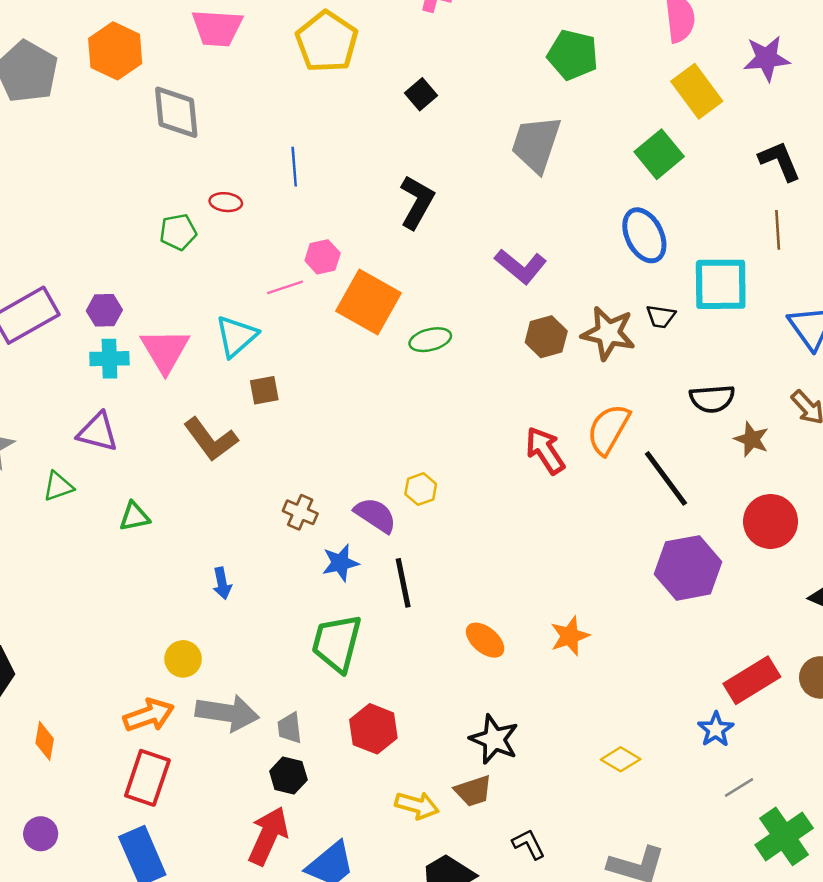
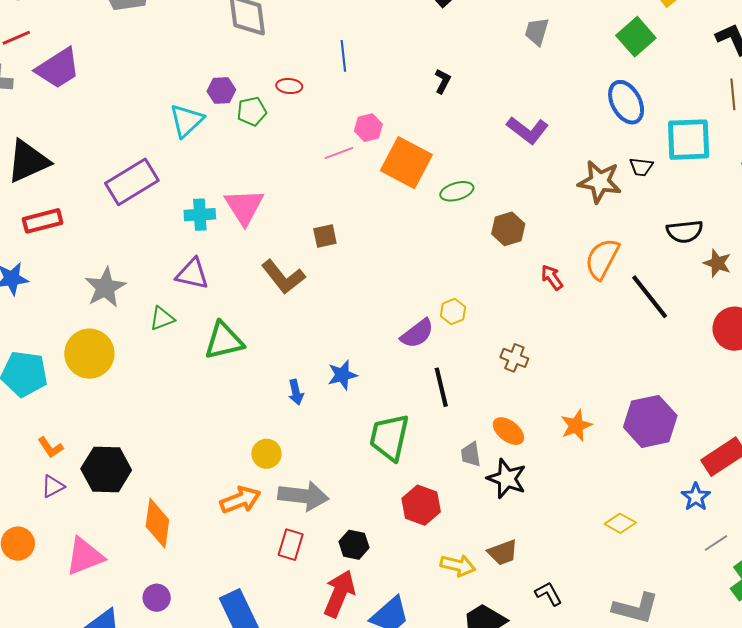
gray trapezoid: (536, 144) -> (537, 32), size x0.6
black L-shape: (417, 202) -> (443, 81), size x0.6
purple hexagon: (104, 310) -> (221, 91), moved
cyan triangle: (236, 336) -> (186, 121), moved
brown hexagon: (546, 337) -> (508, 229), moved
red arrow: (545, 451) -> (552, 277), size x0.7
brown cross: (300, 512) -> (514, 358), moved
purple semicircle: (375, 515) -> (417, 333), turned 111
green triangle: (134, 517) -> (224, 341), size x1.6
blue star: (340, 563) -> (342, 375), moved
purple hexagon: (688, 568) -> (650, 421), moved
gray trapezoid: (290, 728) -> (471, 454), moved
black star: (494, 739) -> (507, 479), moved
orange diamond: (45, 741) -> (157, 523), size x1.6
red rectangle: (147, 778) -> (291, 545), moved, size x0.7

